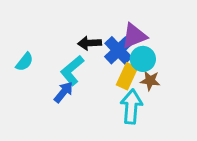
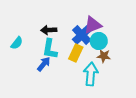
black arrow: (89, 43) -> (49, 30), moved
cyan L-shape: (72, 70) -> (50, 49), turned -40
yellow rectangle: (127, 76) -> (76, 53), moved

